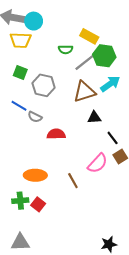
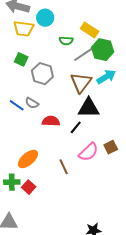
cyan circle: (34, 21) -> (45, 18), moved
brown triangle: (84, 92) -> (81, 83), turned -40
blue line: (19, 106) -> (17, 105), moved
black triangle: (94, 118) -> (89, 108), size x1.6
black line: (113, 138) -> (76, 127), moved, turned 72
orange ellipse: (35, 175) -> (28, 159), turned -45

